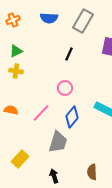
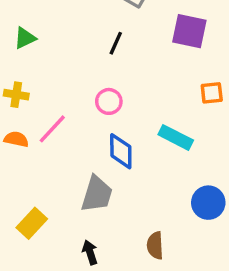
yellow cross: (16, 71) -> (16, 95), moved
pink line: (41, 113) -> (52, 129), moved
blue diamond: (72, 117) -> (121, 151), turned -40

